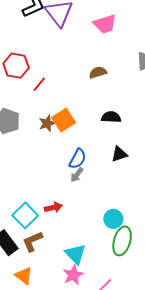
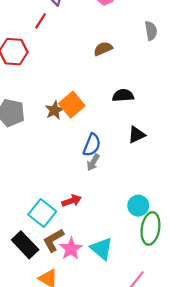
red line: (39, 84) -> (41, 21), moved
pink star: (73, 275) -> (71, 249), moved

